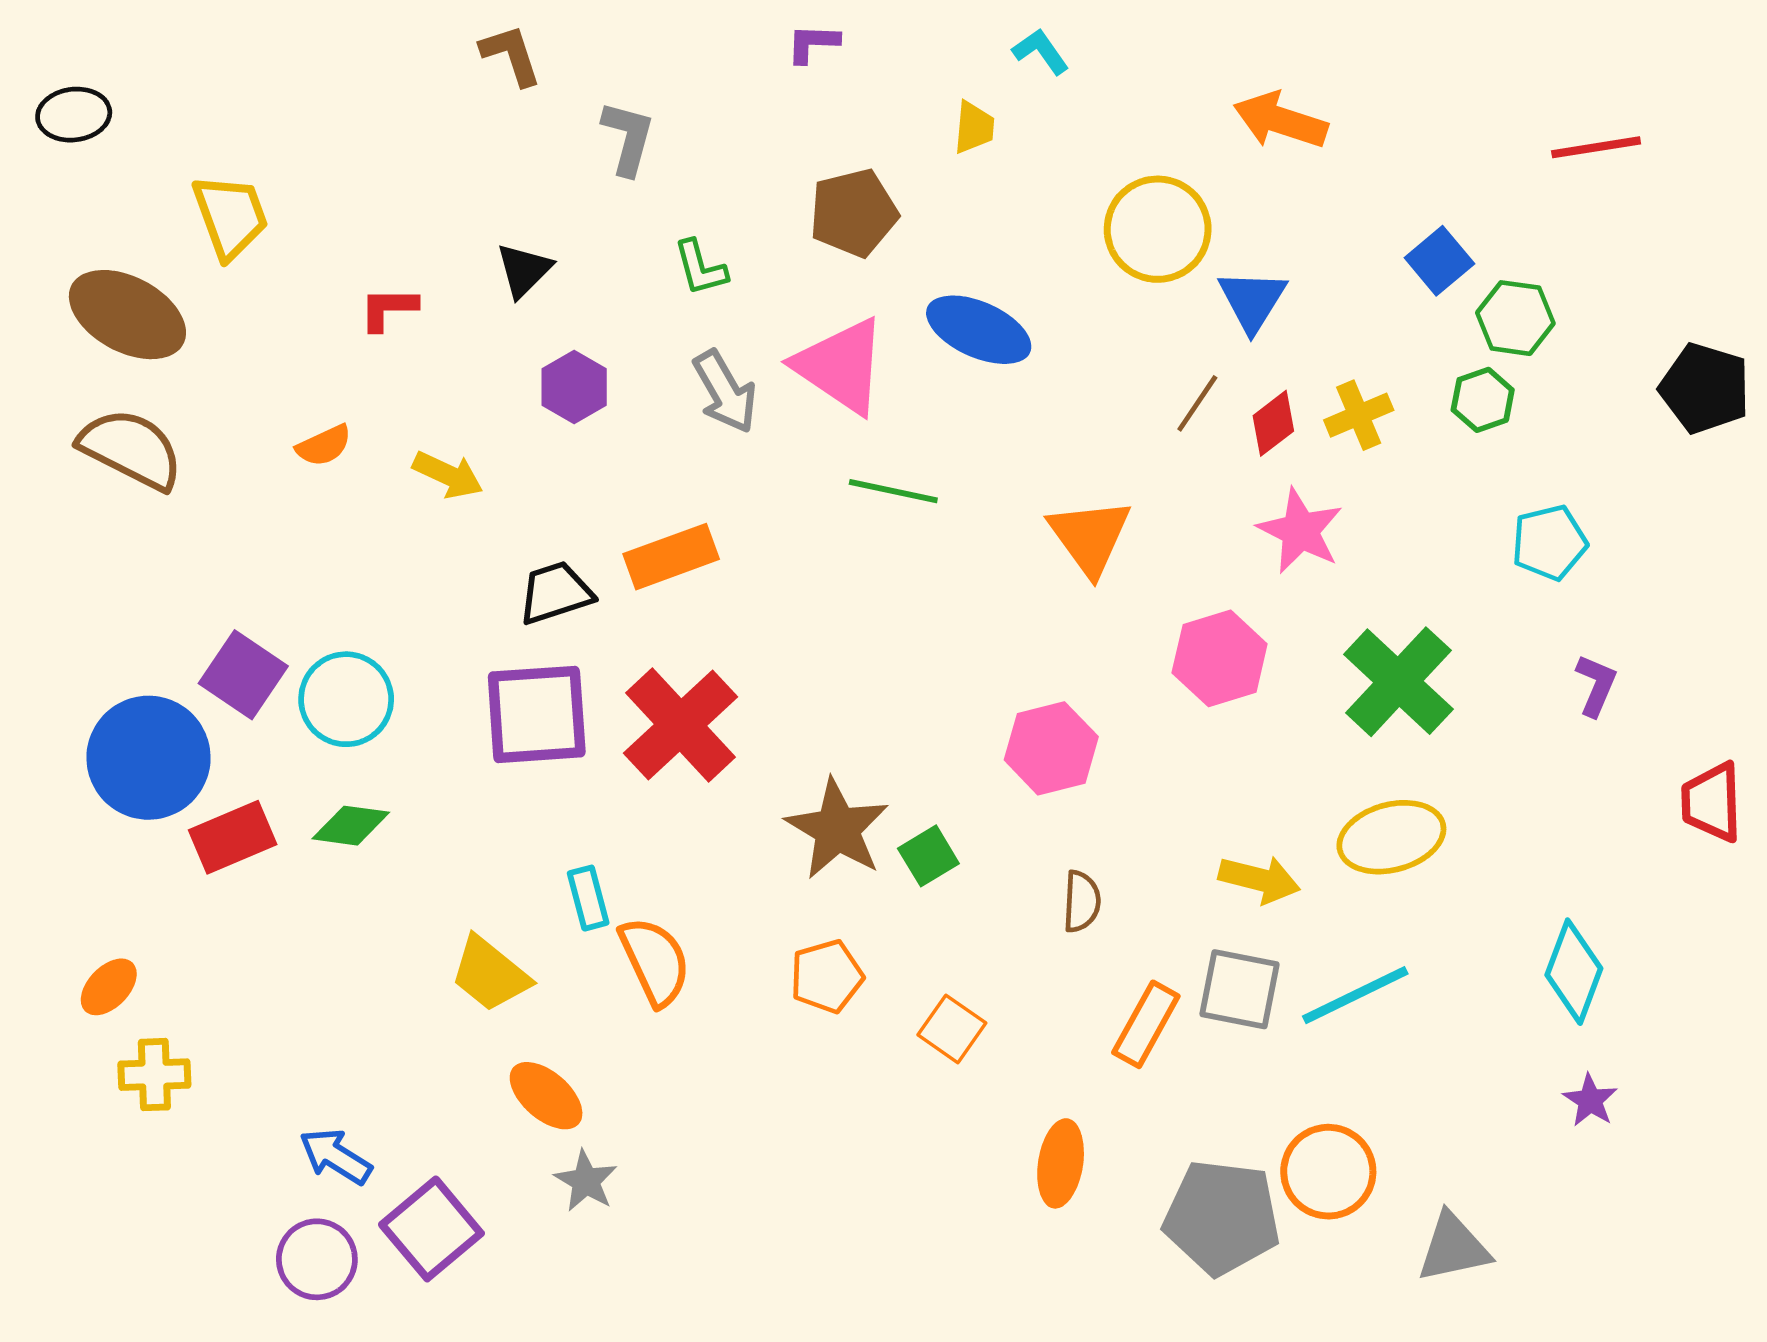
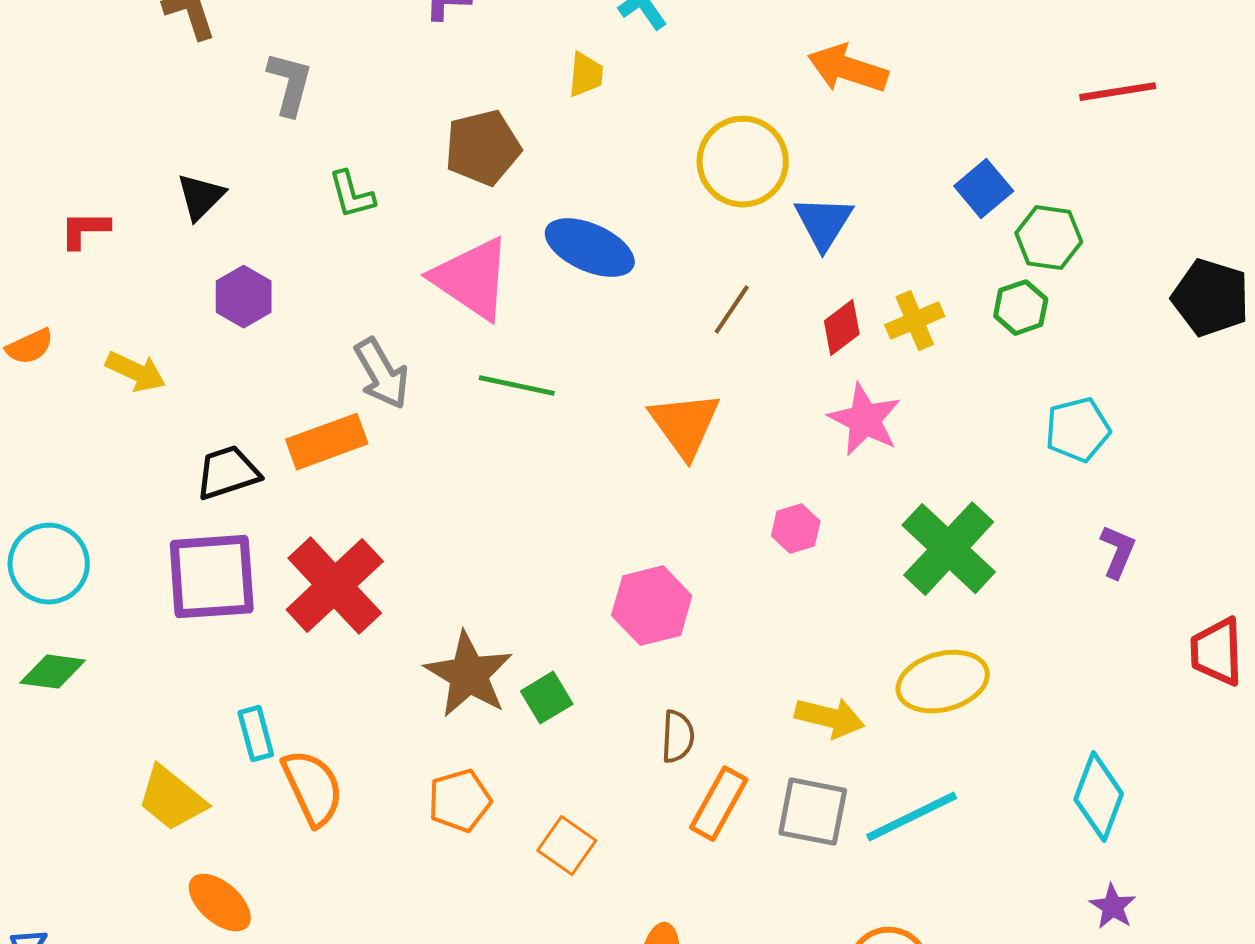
gray arrow: (725, 392) -> (382, 374), moved
brown line: (1197, 403) -> (732, 310), moved
pink hexagon: (1220, 658) -> (796, 529), size x0.6
orange rectangle: (1146, 1024) -> (719, 804), moved

